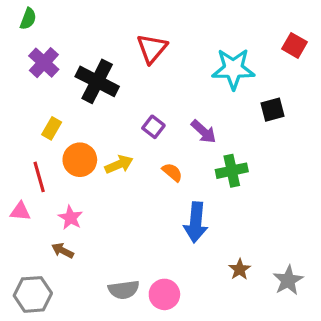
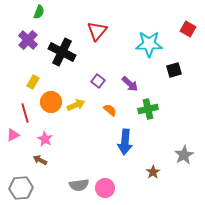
green semicircle: (28, 19) -> (39, 12), moved
pink triangle: (20, 211) -> (13, 135), turned -32
gray star: (288, 280) -> (184, 155), moved

